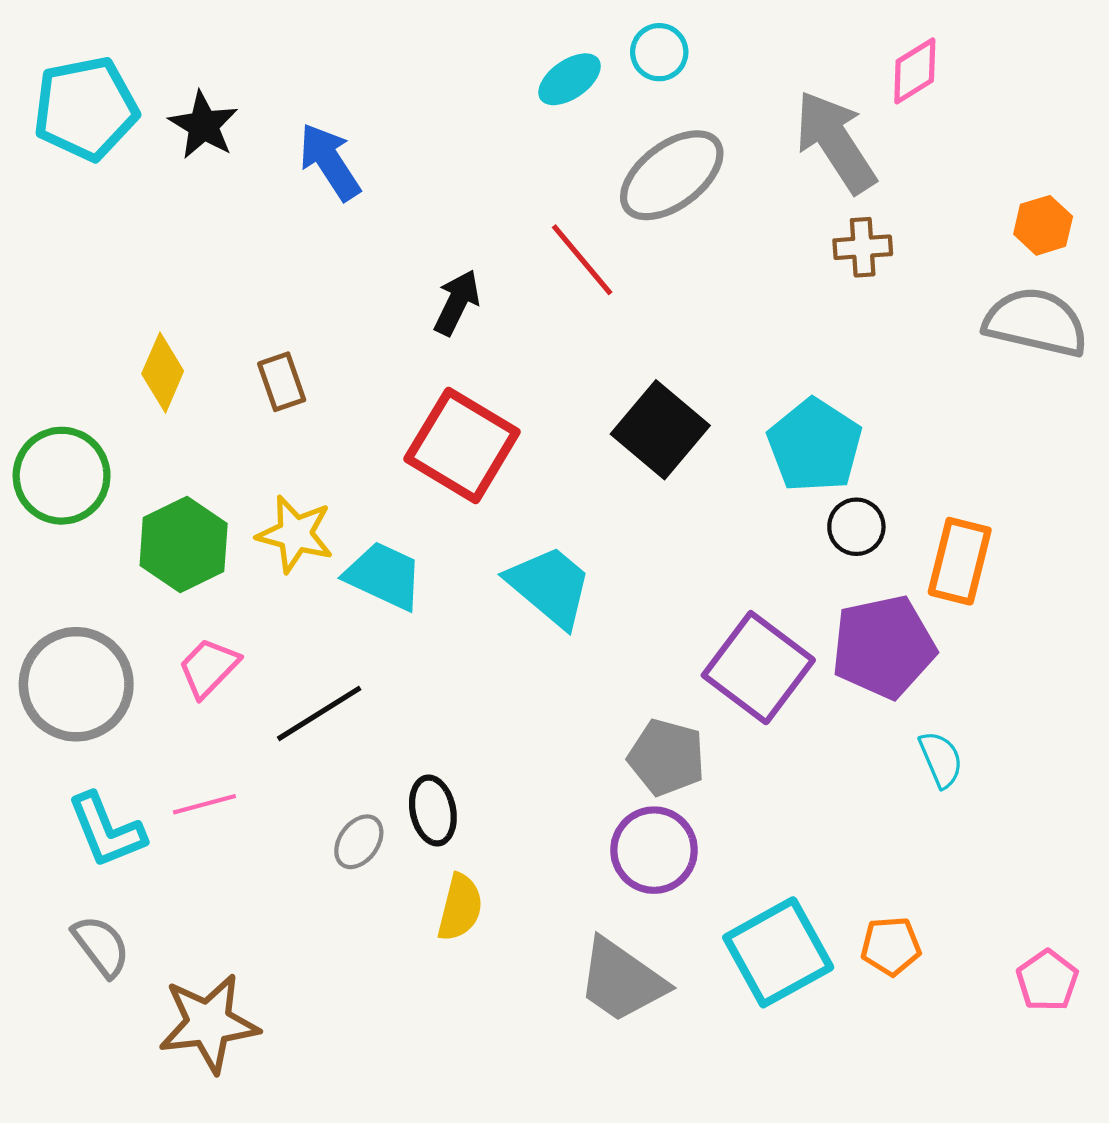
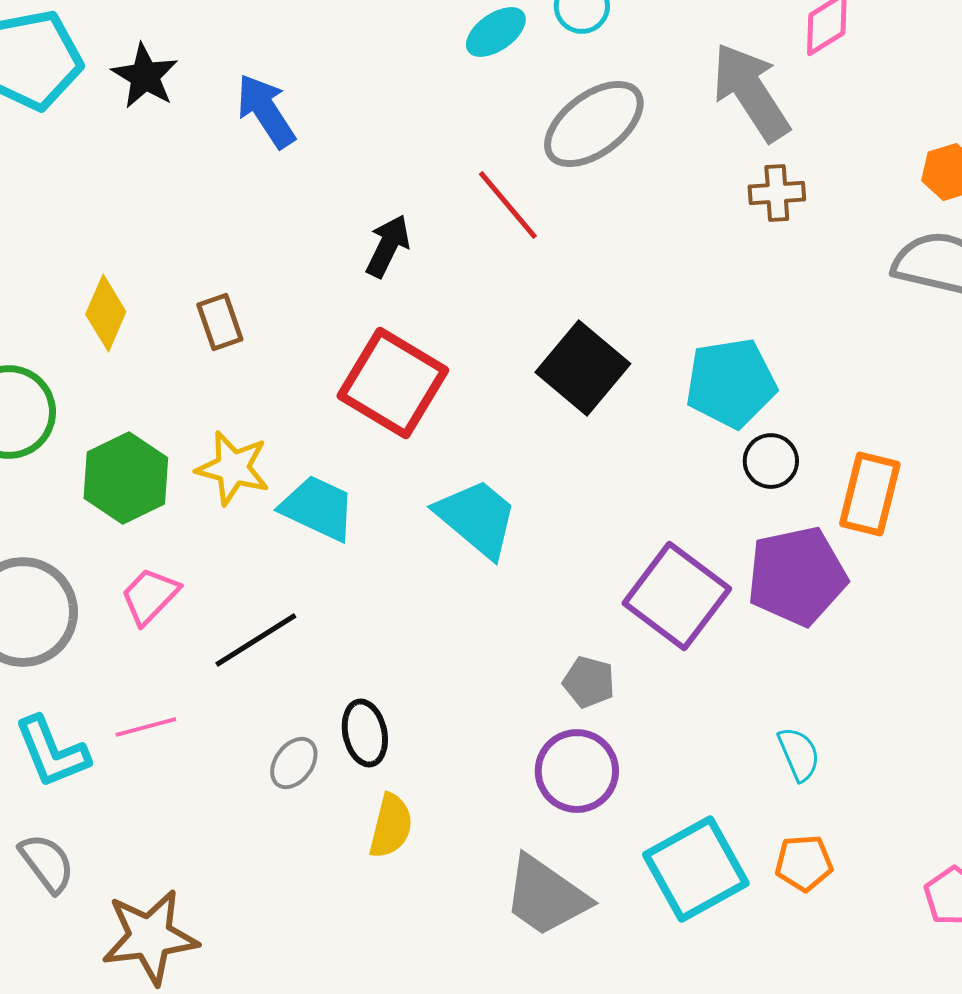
cyan pentagon: (815, 445) -> (731, 383), turned 30
gray pentagon: (667, 757) -> (589, 682), size x0.7
cyan semicircle: (941, 759) -> (799, 754), moved

